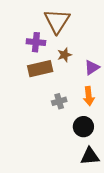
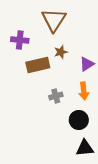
purple cross: (36, 42) -> (20, 40), moved

